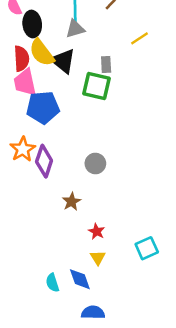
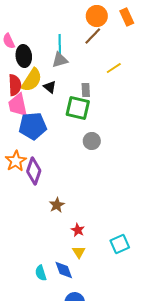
yellow semicircle: (42, 53) -> (32, 80), turned -110
black triangle: (63, 61) -> (50, 87), size x0.6
gray circle: (95, 163) -> (92, 141), moved

